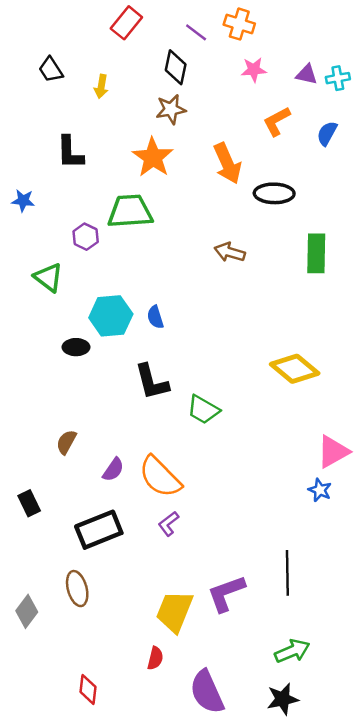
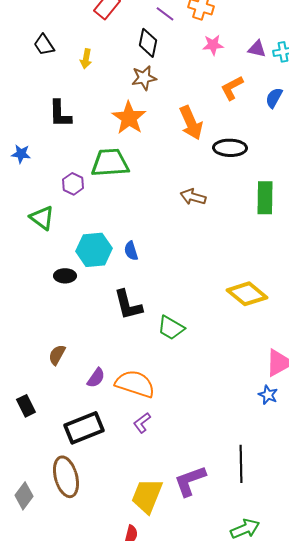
orange semicircle: (160, 477) -> (135, 384), turned 153
brown ellipse: (77, 589) -> (66, 477), size x1.4

